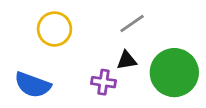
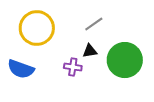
yellow circle: (54, 29) -> (37, 28), size x1.4

